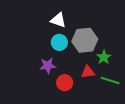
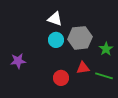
green star: (104, 57) -> (106, 49), moved
purple star: (48, 66) -> (18, 61), moved

